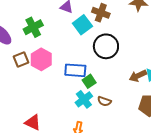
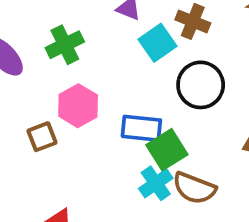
brown square: (21, 59) -> (42, 137), moved
green square: (89, 81) -> (167, 150), size x1.5
brown semicircle: (104, 101) -> (194, 188), size x1.6

